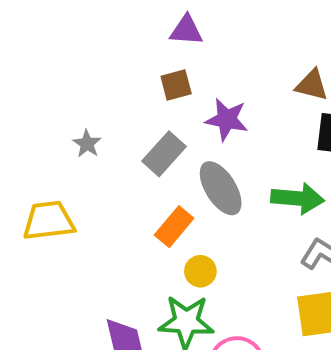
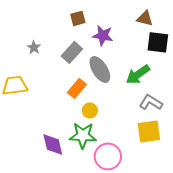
green arrow: (298, 198) -> (138, 74), turned 140

